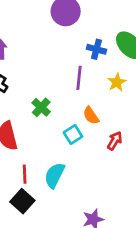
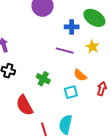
purple line: (79, 78) -> (65, 51), turned -66
cyan square: (73, 135) -> (71, 92), turned 32

